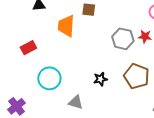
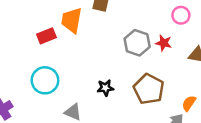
red rectangle: (28, 48) -> (46, 36), moved

